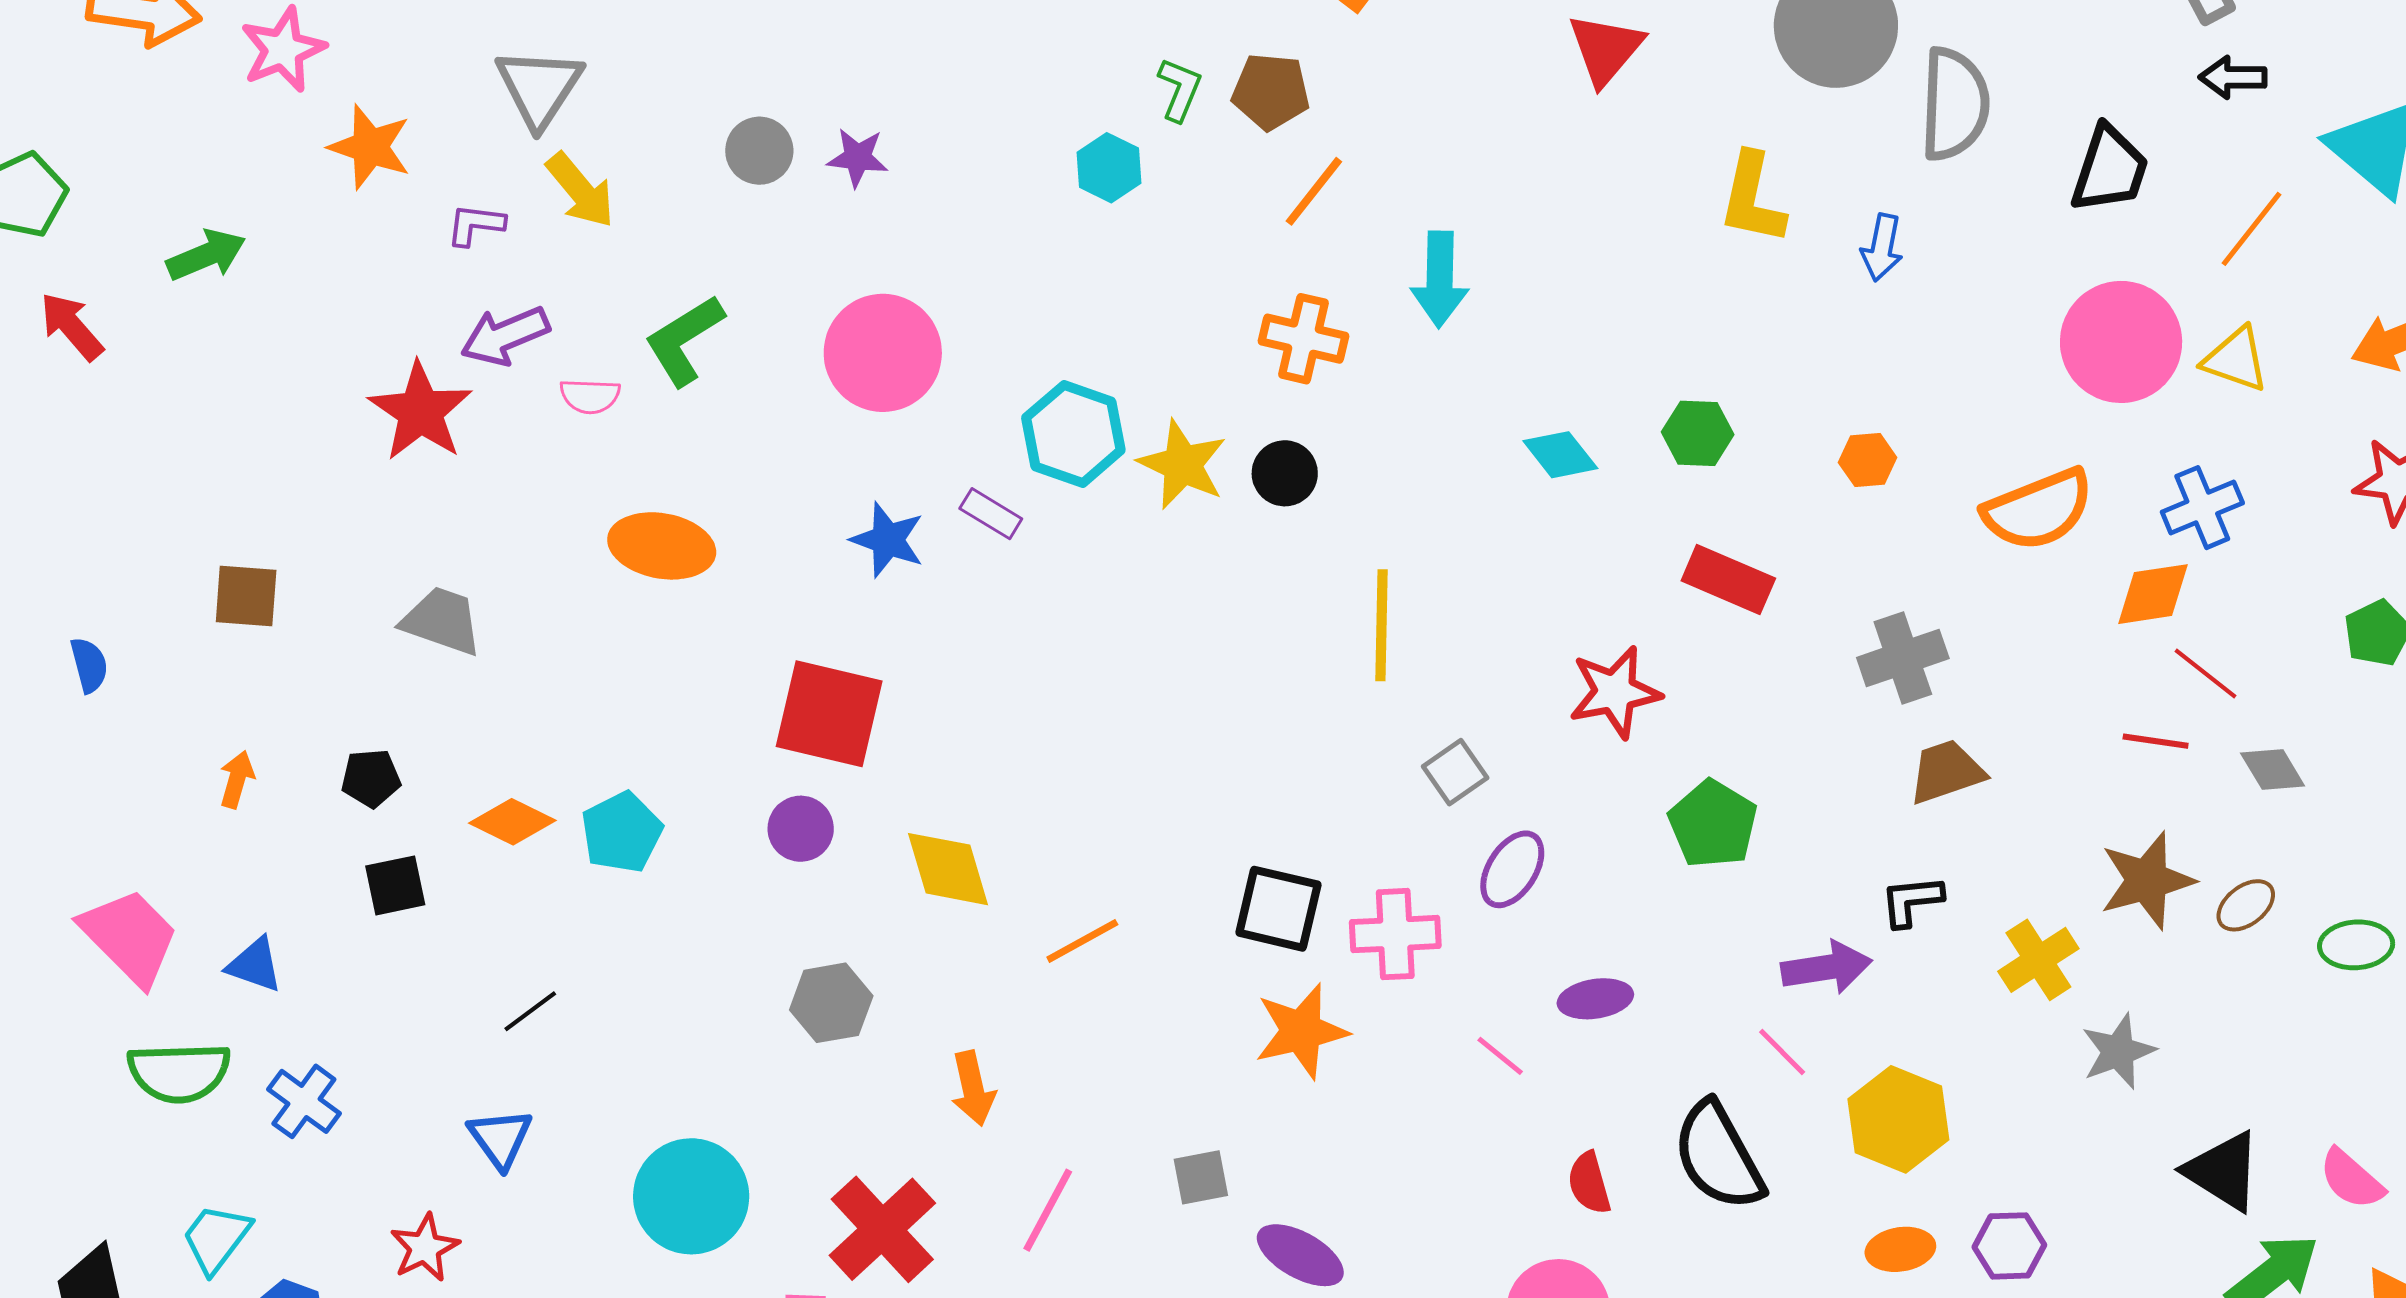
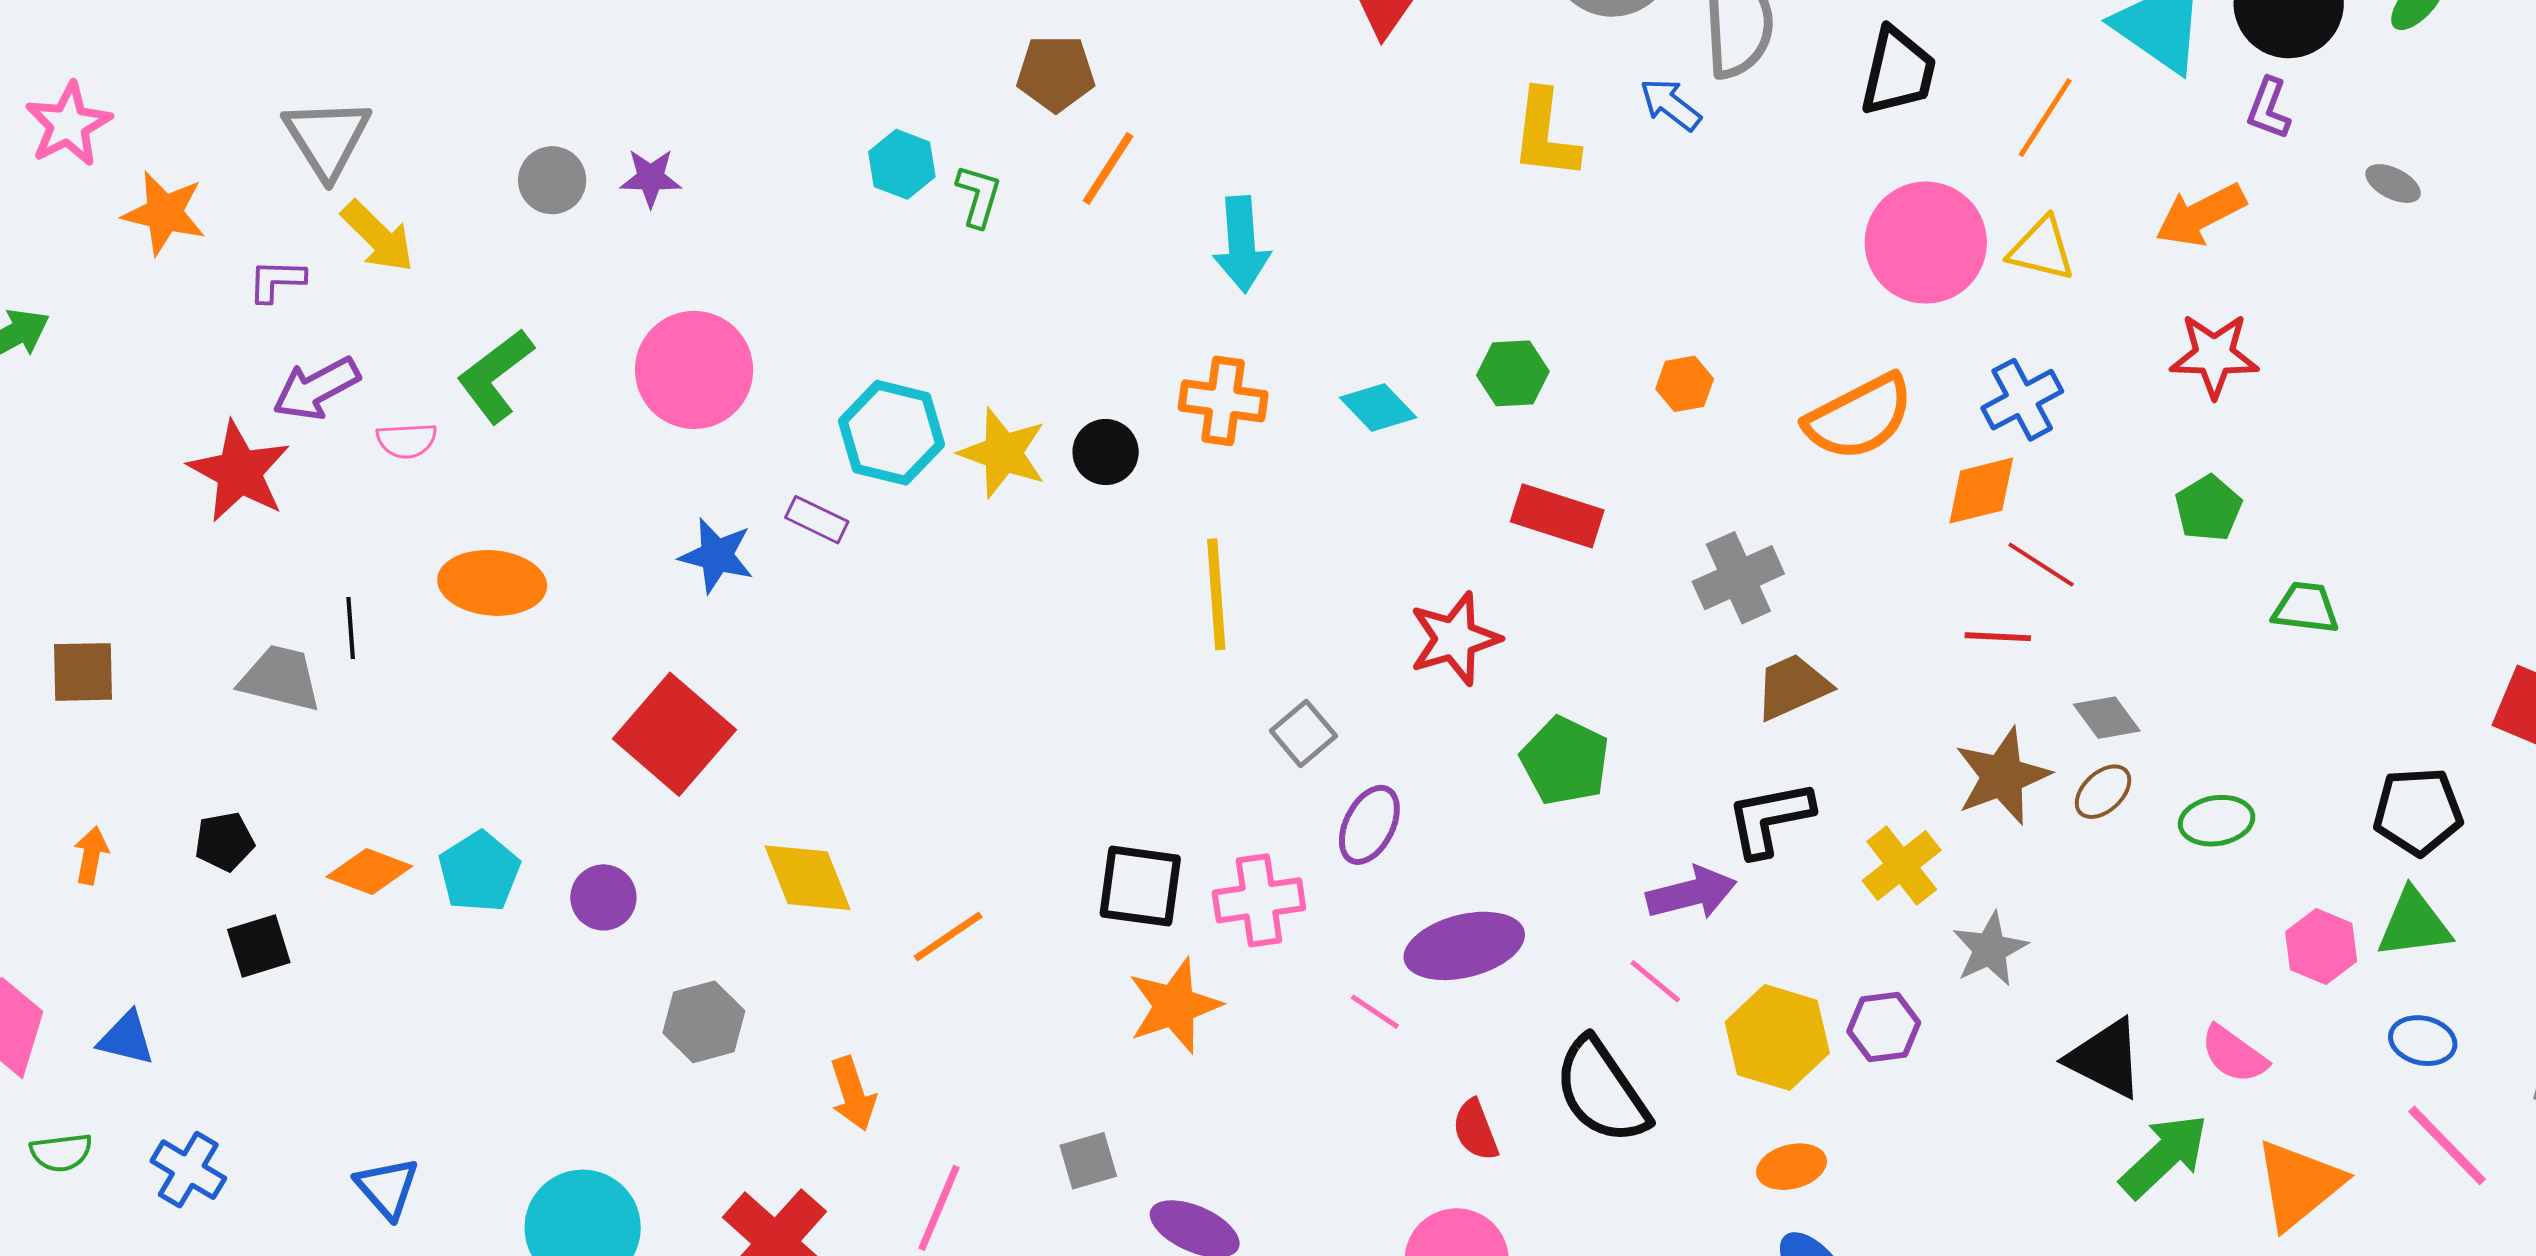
green L-shape: (1180, 89) -> (978, 196), moved
blue arrow: (1882, 247) -> (1670, 104), moved, turned 122
orange cross: (1304, 339) -> (1223, 401), moved
red square: (829, 714) -> (675, 734), turned 33
gray diamond: (2273, 769) -> (2107, 718), moved
purple circle: (801, 829) -> (603, 897), moved
black L-shape: (1911, 901) -> (1770, 819), size x1.4
purple ellipse: (1595, 999) -> (1464, 946), size x1.6
black line: (530, 1011) -> (351, 628), moved, turned -52
green semicircle: (179, 1072) -> (61, 1152), size x0.6
purple hexagon: (2009, 1246) -> (1884, 1027), moved

